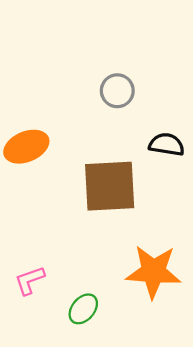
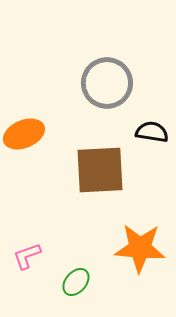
gray circle: (117, 91) -> (107, 83), size x1.6

